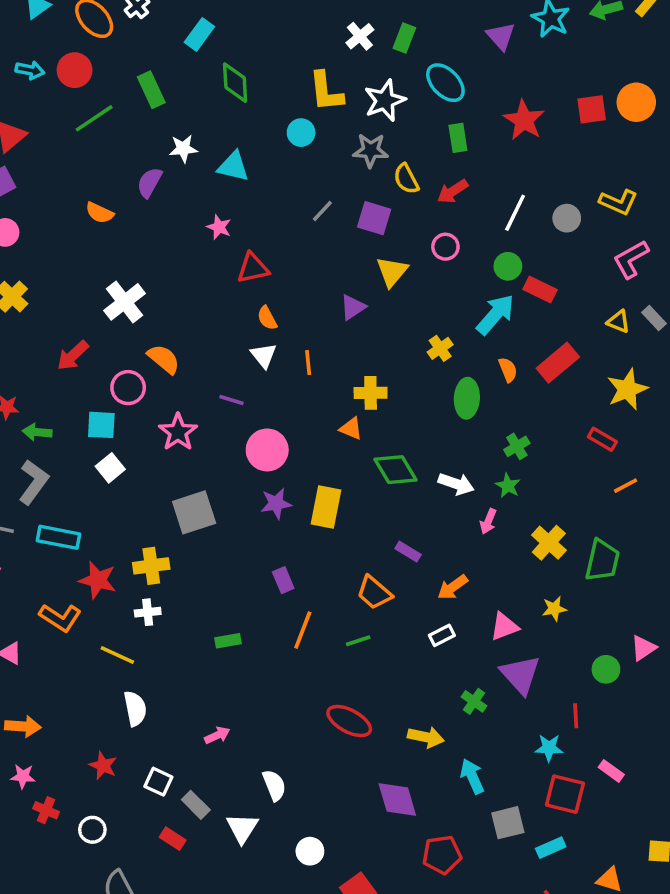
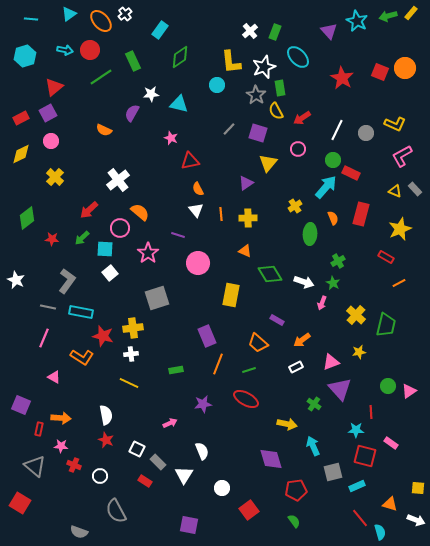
green diamond: (235, 83) -> (180, 57), turned 60
red square: (592, 109) -> (380, 72), turned 30
green rectangle: (458, 138) -> (280, 88), moved
gray star: (371, 150) -> (256, 95), turned 30
red rectangle: (558, 363) -> (361, 214), turned -35
yellow cross: (371, 393) -> (248, 218), moved
green arrow: (37, 432) -> (82, 238), moved, turned -49
purple star: (276, 503) -> (203, 404), moved
purple rectangle: (283, 580) -> (207, 336), size x1.5
pink triangle: (643, 648) -> (409, 391), moved
yellow line: (117, 655) -> (129, 383), moved
white semicircle: (135, 709) -> (106, 415), moved
red ellipse: (349, 721) -> (246, 399), moved

